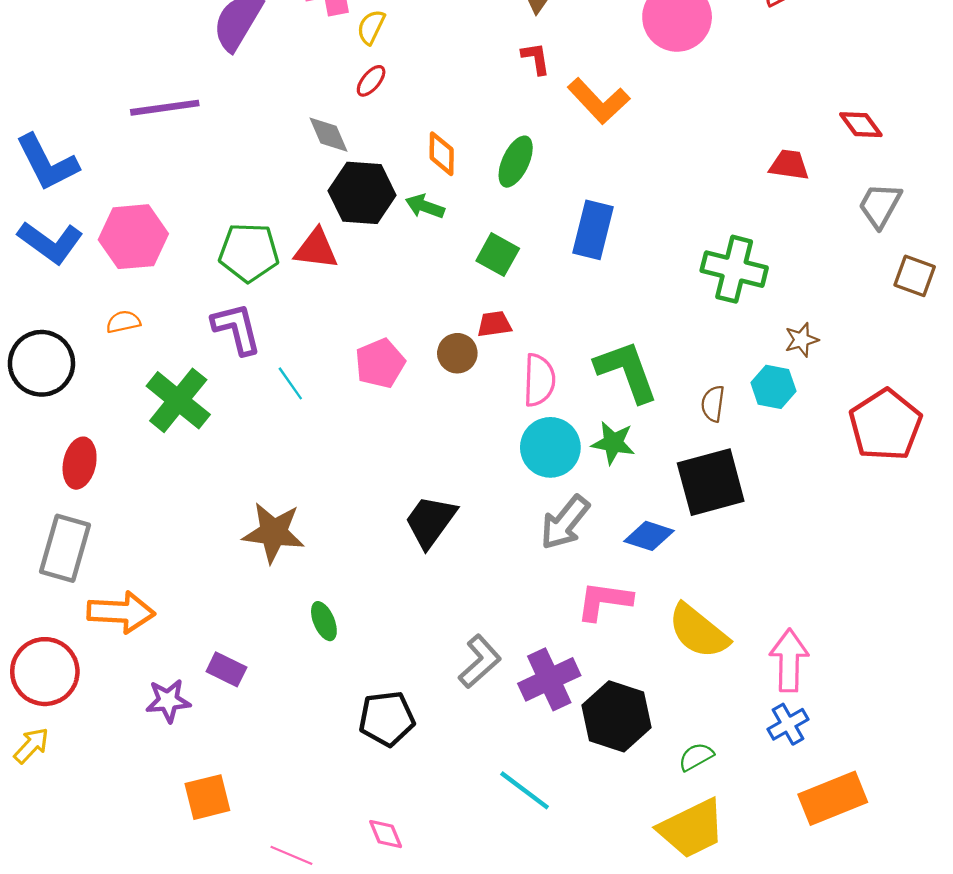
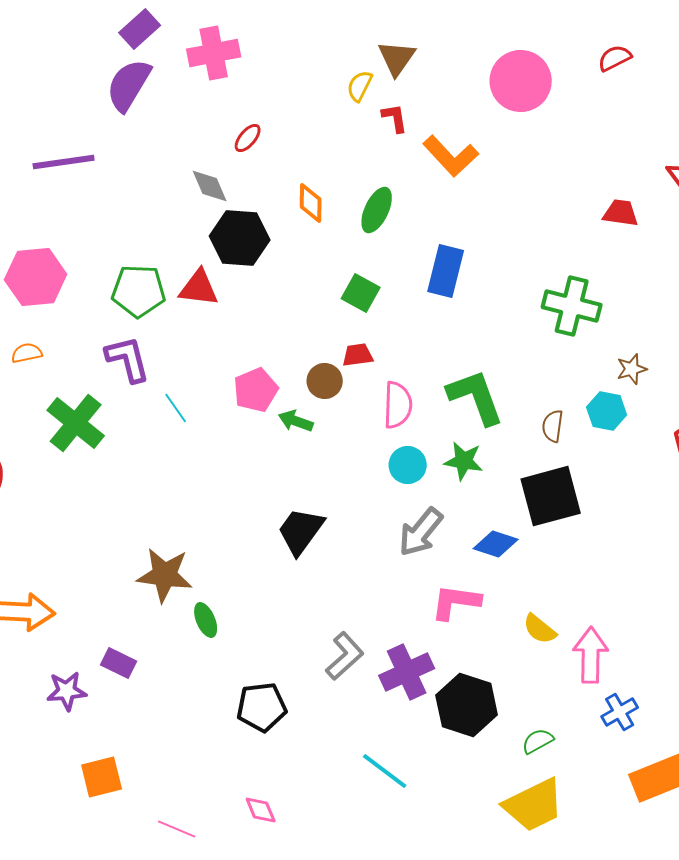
yellow semicircle: (371, 27) -> (360, 86), moved
green arrow: (425, 206) -> (296, 421), moved
cyan circle: (550, 447) -> (408, 465), size x0.7
brown star: (274, 533) -> (165, 575), moved
yellow semicircle: (698, 631) -> (540, 629), size x0.6
pink arrow: (789, 660) -> (591, 655), moved

